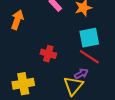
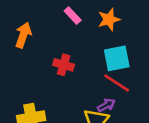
red cross: (48, 54) -> (64, 65), moved

